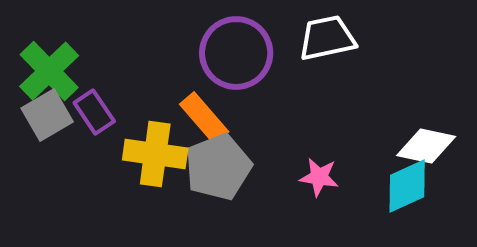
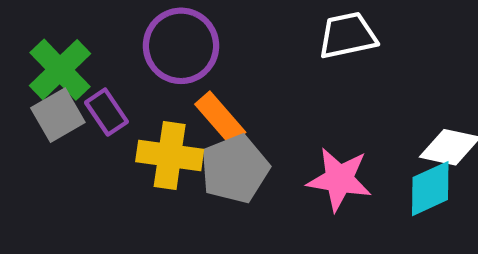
purple circle: (236, 53) -> (181, 46), moved
pink star: (319, 177) -> (339, 179), size x1.6

